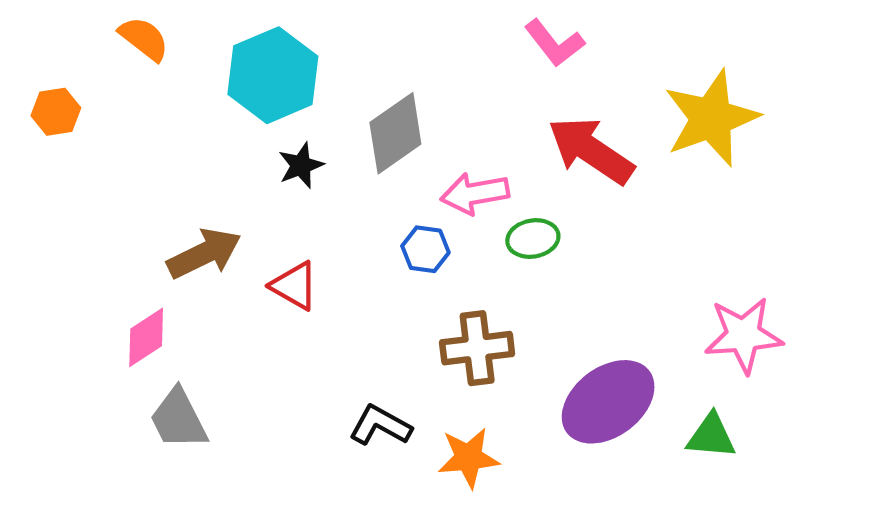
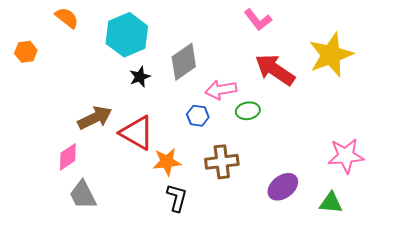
red triangle: (294, 286) -> (137, 133), size x1.5
purple ellipse: (608, 402) -> (283, 187), size x0.7
black L-shape: (380, 425) -> (177, 198), turned 76
orange star: (468, 458) -> (167, 162), moved

